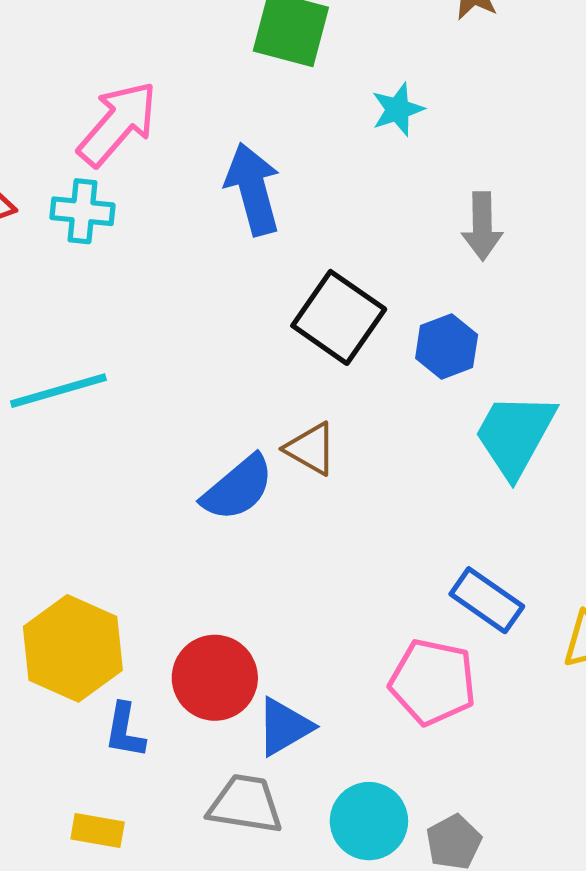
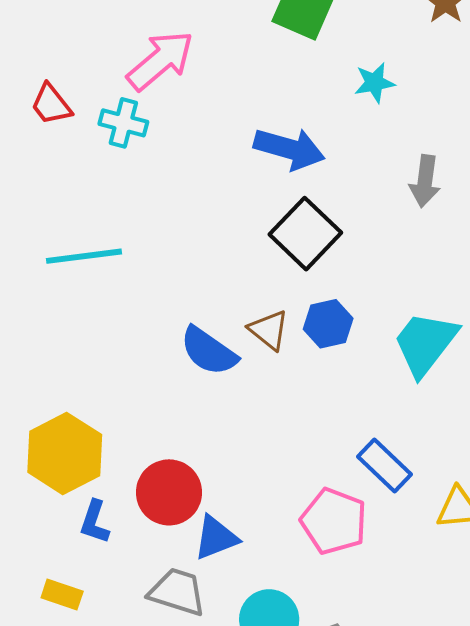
blue arrow: (253, 189) -> (289, 149), moved, turned 112
blue hexagon: (447, 347) -> (328, 324), moved
blue semicircle: (238, 488) -> (209, 351), turned 66

